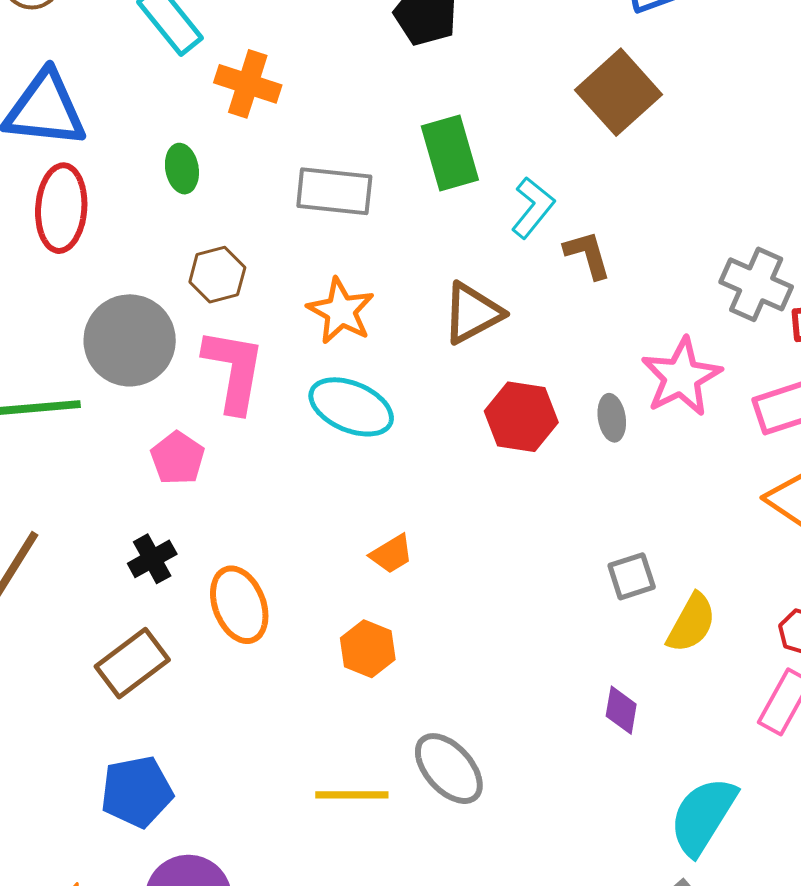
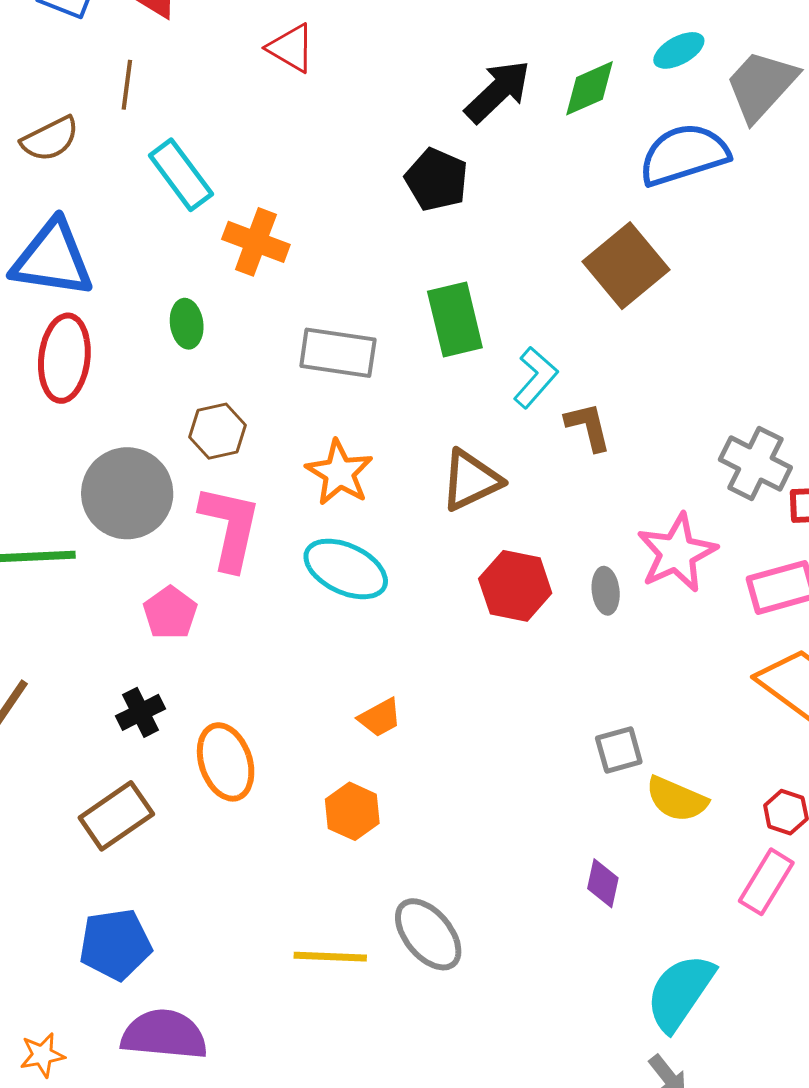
yellow semicircle: (691, 623) -> (677, 799), turned 82

